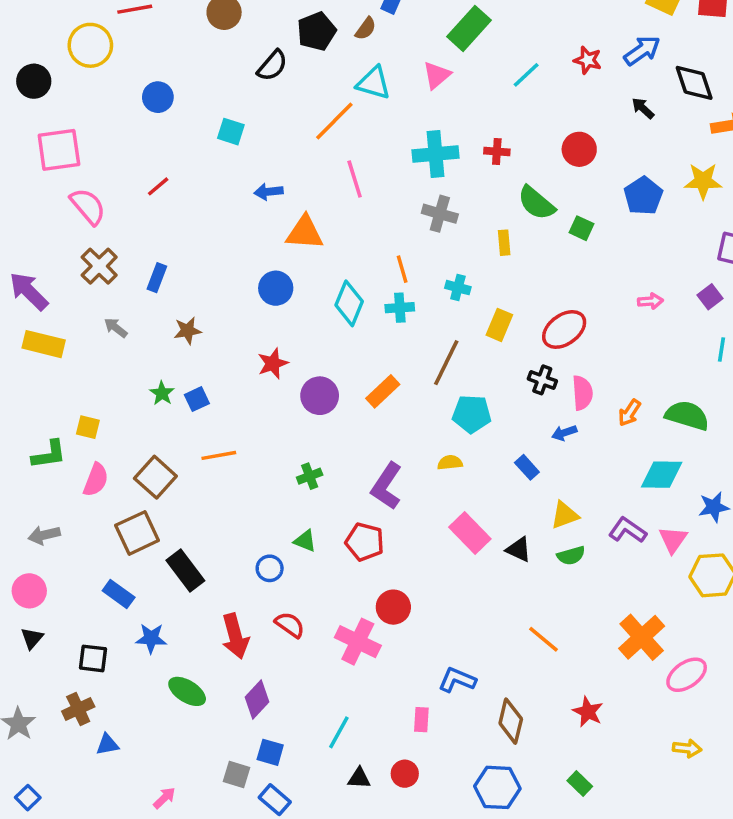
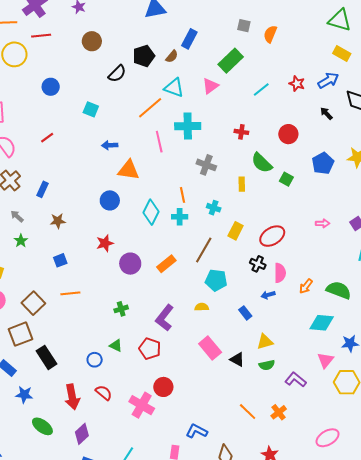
cyan cross: (436, 154) -> (188, 126), moved
green star: (162, 393) -> (21, 241), moved
purple L-shape: (628, 530) -> (296, 380), moved
orange cross: (642, 637) -> (279, 412), moved, size x0.6

